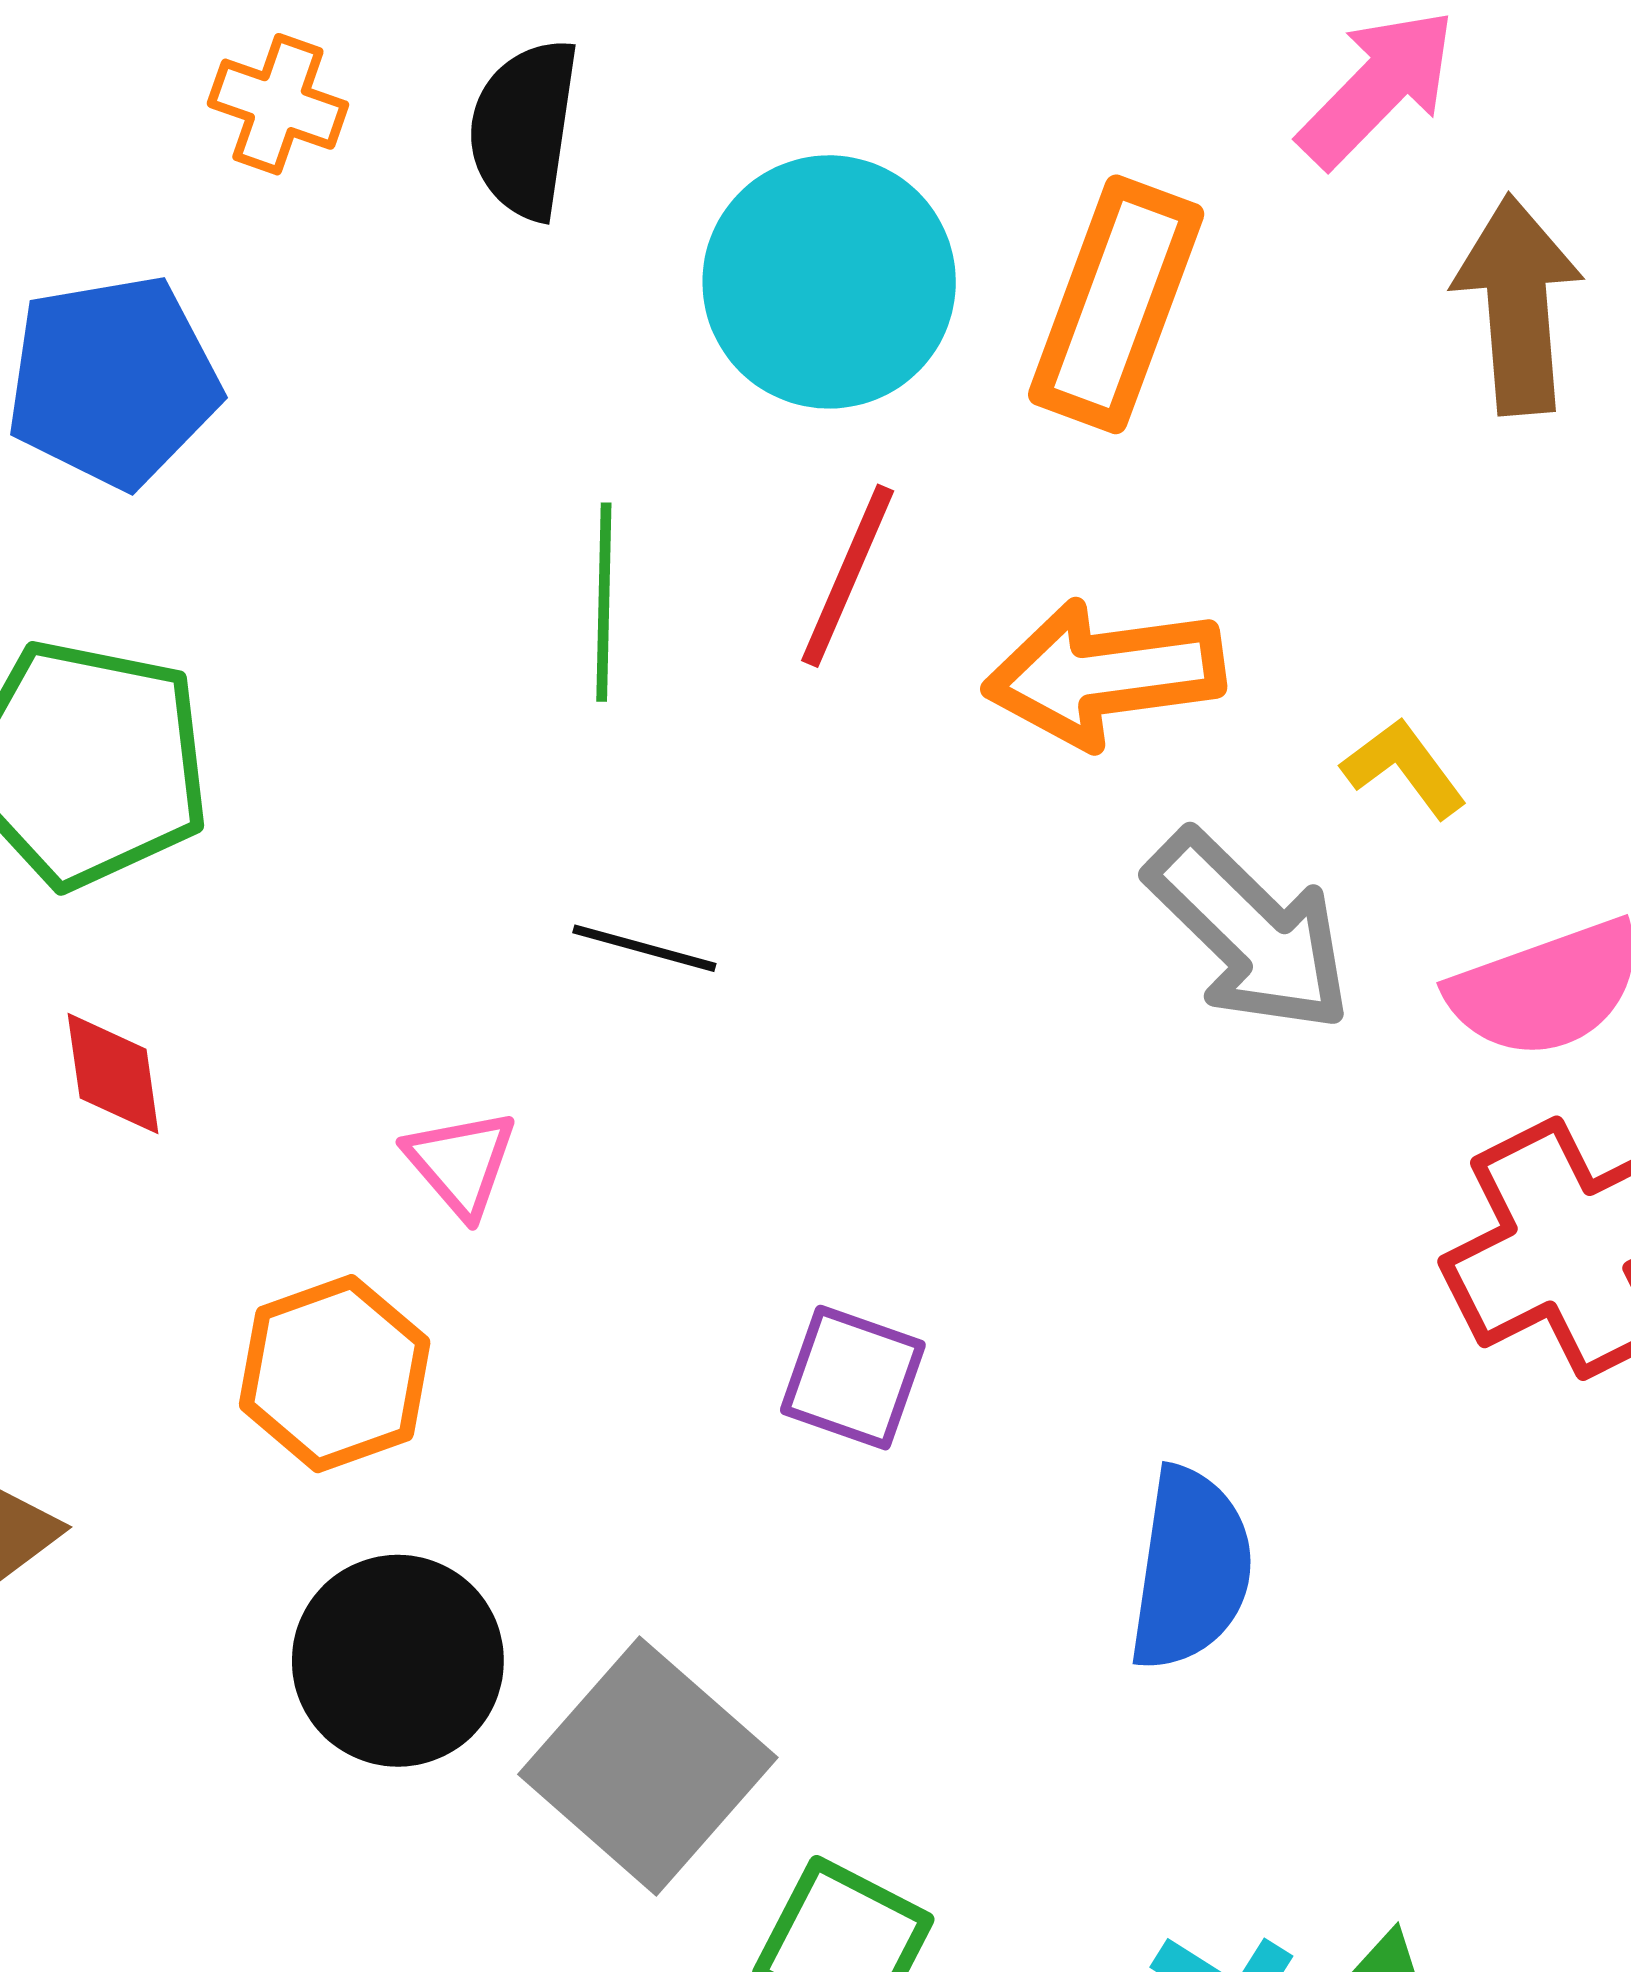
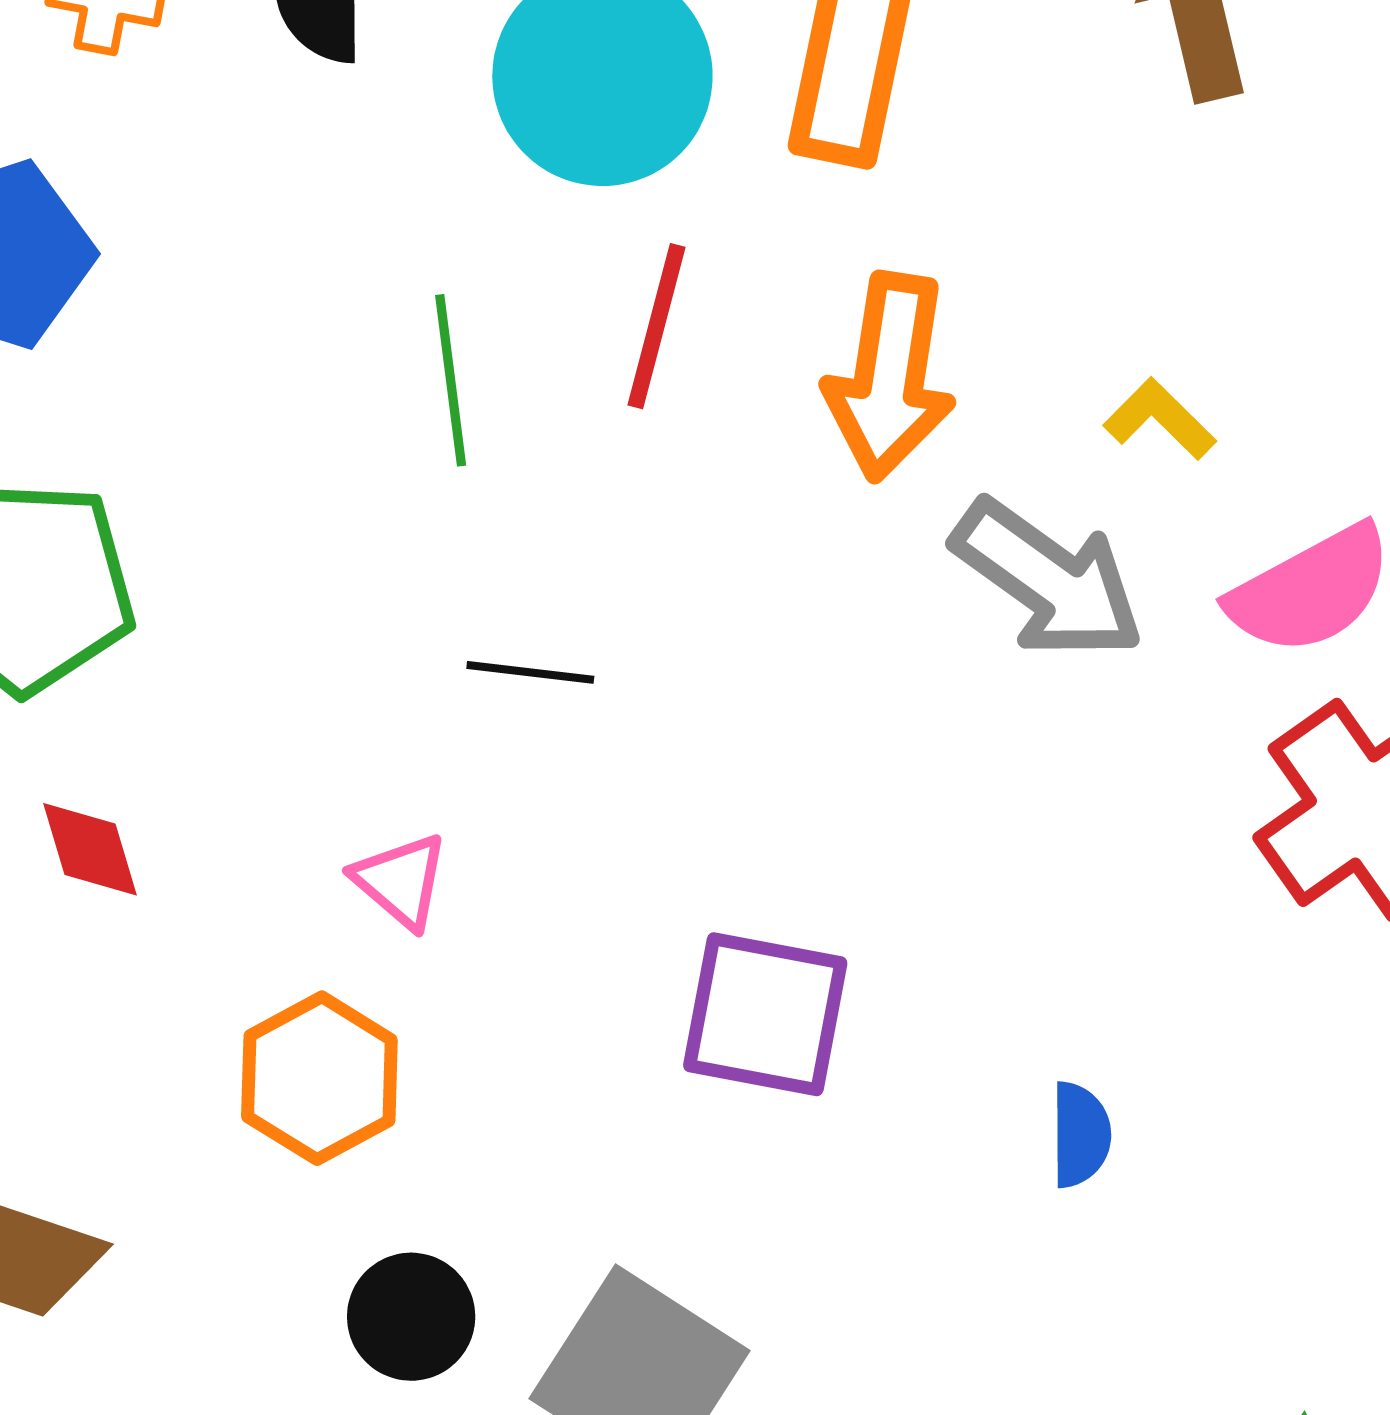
orange arrow: (1104, 674) -> (890, 377), turned -65
purple square: (853, 1378) -> (765, 1014), size x1.4
blue semicircle: (1191, 1569) -> (1080, 1135), size x0.6
black circle: (398, 1661) -> (411, 1317), size x0.7

